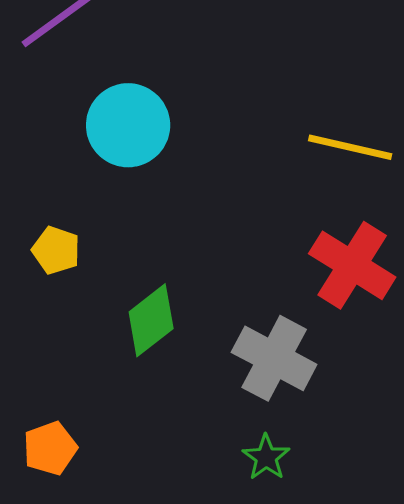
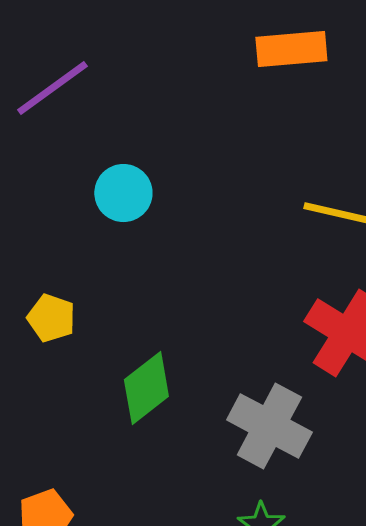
cyan circle: (128, 125) -> (123, 193), size x0.7

